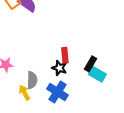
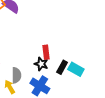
black rectangle: (91, 64) -> (62, 67), moved

